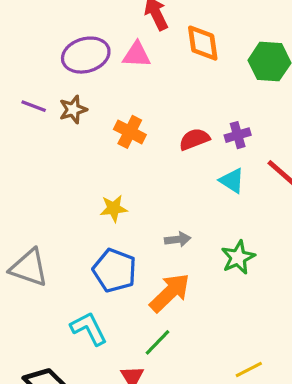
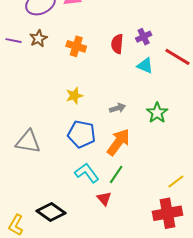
red semicircle: (194, 139) -> (117, 44), turned -54
cyan L-shape: (89, 329) -> (87, 173), moved

